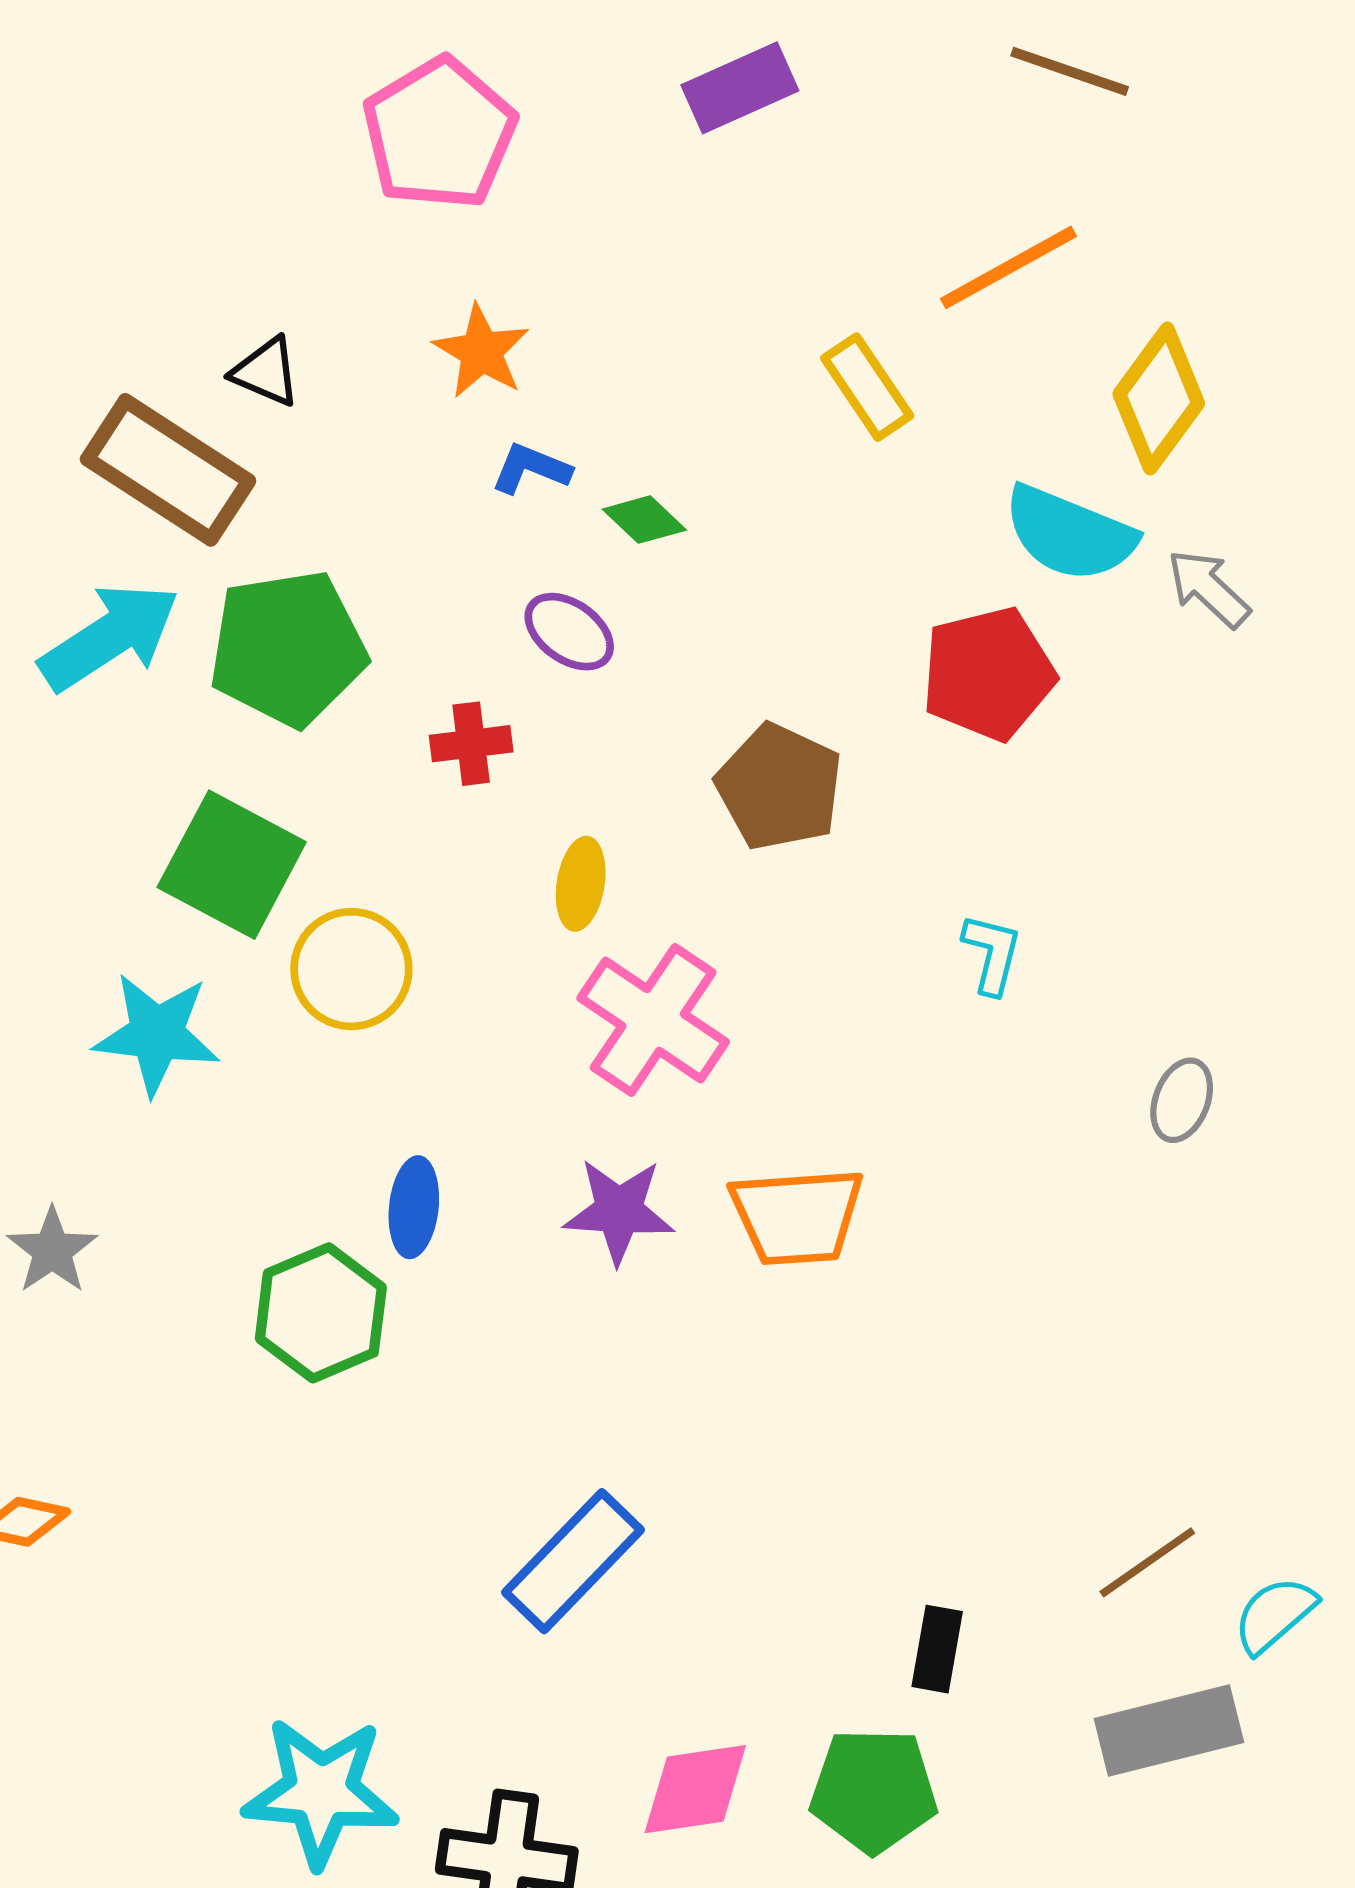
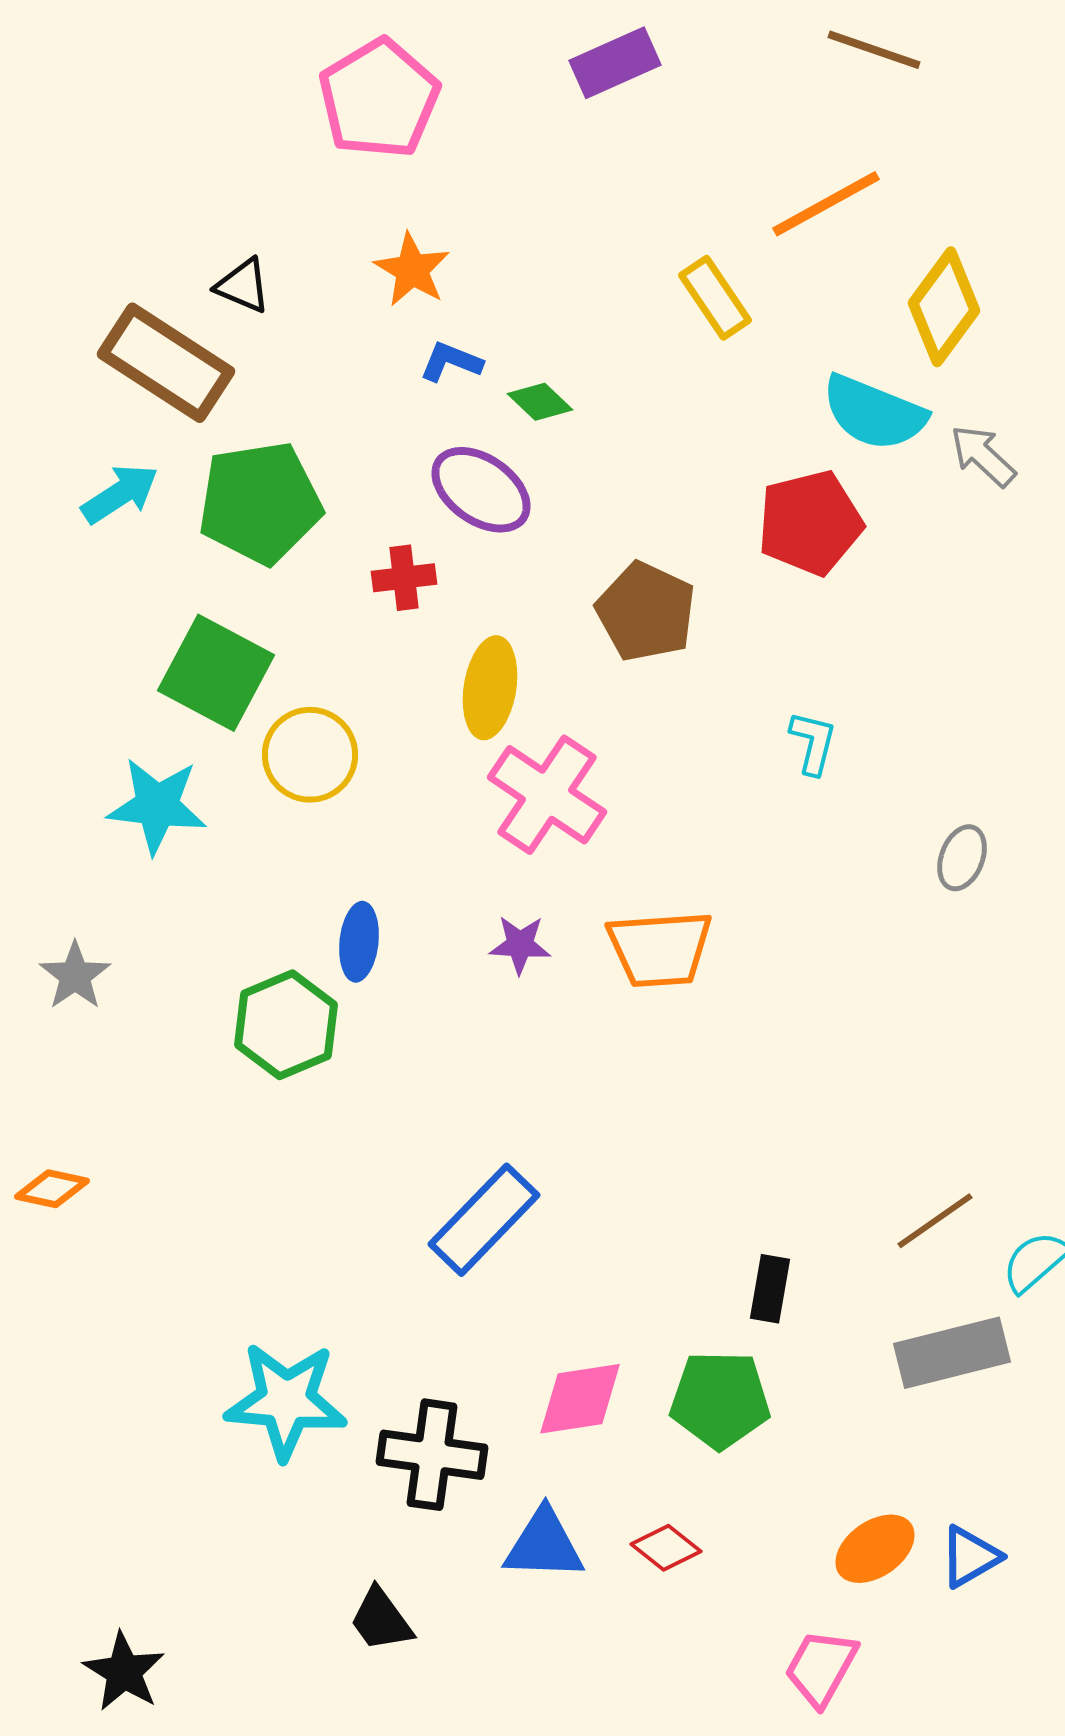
purple ellipse: (569, 632) -> (481, 490), size x1.4
cyan arrow: (109, 637) -> (120, 494), size x0.7
yellow ellipse: (581, 884) -> (490, 688), size x1.4
purple star: (619, 1211) -> (520, 945), size x0.7

